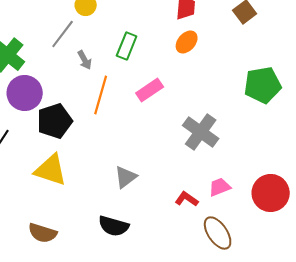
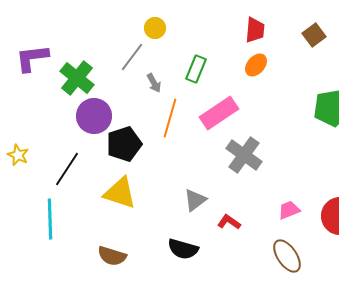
pink rectangle: (150, 90) -> (219, 113), size x1.4
gray cross: (201, 132) -> (244, 155), moved
red L-shape: (187, 199) -> (229, 222), moved

